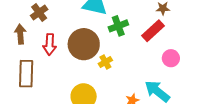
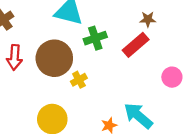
pink circle: (171, 58) -> (172, 77), moved

